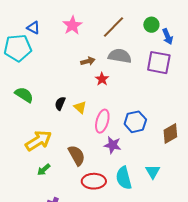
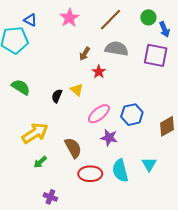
brown arrow: (88, 61) -> (85, 54), turned 136
yellow triangle: (80, 107) -> (77, 90), moved
pink ellipse: (102, 121) -> (99, 114), turned 35

